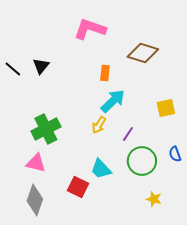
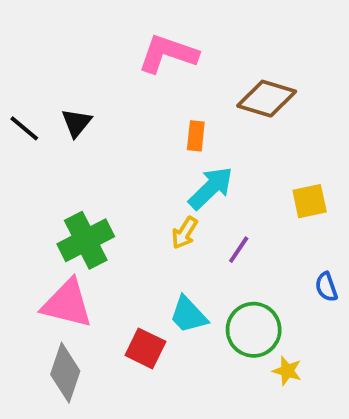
green circle: (142, 161) -> (254, 330), moved
pink triangle: (36, 163) -> (67, 304), size x1.4

